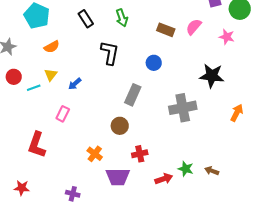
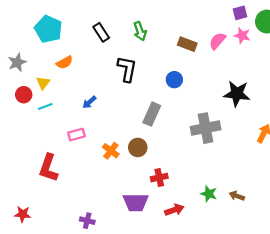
pink star: (227, 37) -> (242, 36), moved
yellow triangle: (51, 75) -> (43, 83), moved
pink rectangle: (63, 114) -> (76, 135), turned 49
orange cross: (95, 154) -> (111, 151), moved
red arrow: (164, 179) -> (174, 210), moved
red star: (22, 188) -> (23, 214), moved

